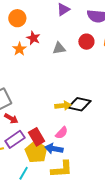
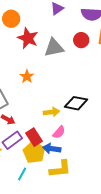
red star: (33, 38) -> (28, 38), size x1.5
gray triangle: (59, 48) -> (54, 48), size x1.5
orange star: (19, 49) -> (27, 76), moved
yellow arrow: (63, 106) -> (51, 112), moved

